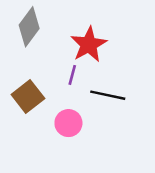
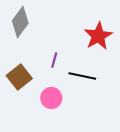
red star: (89, 44) -> (98, 36), moved

